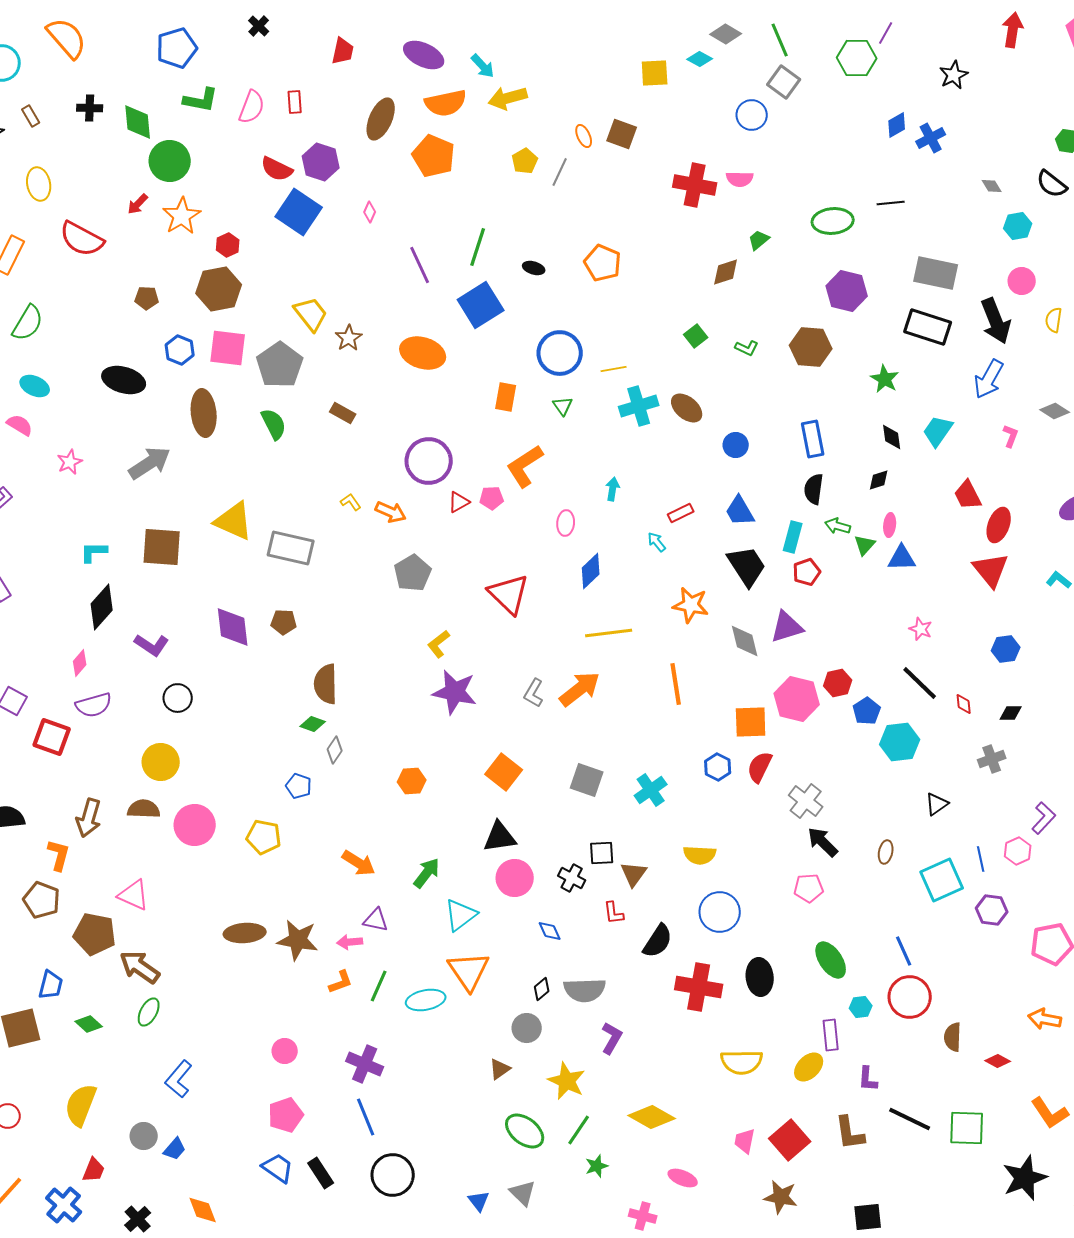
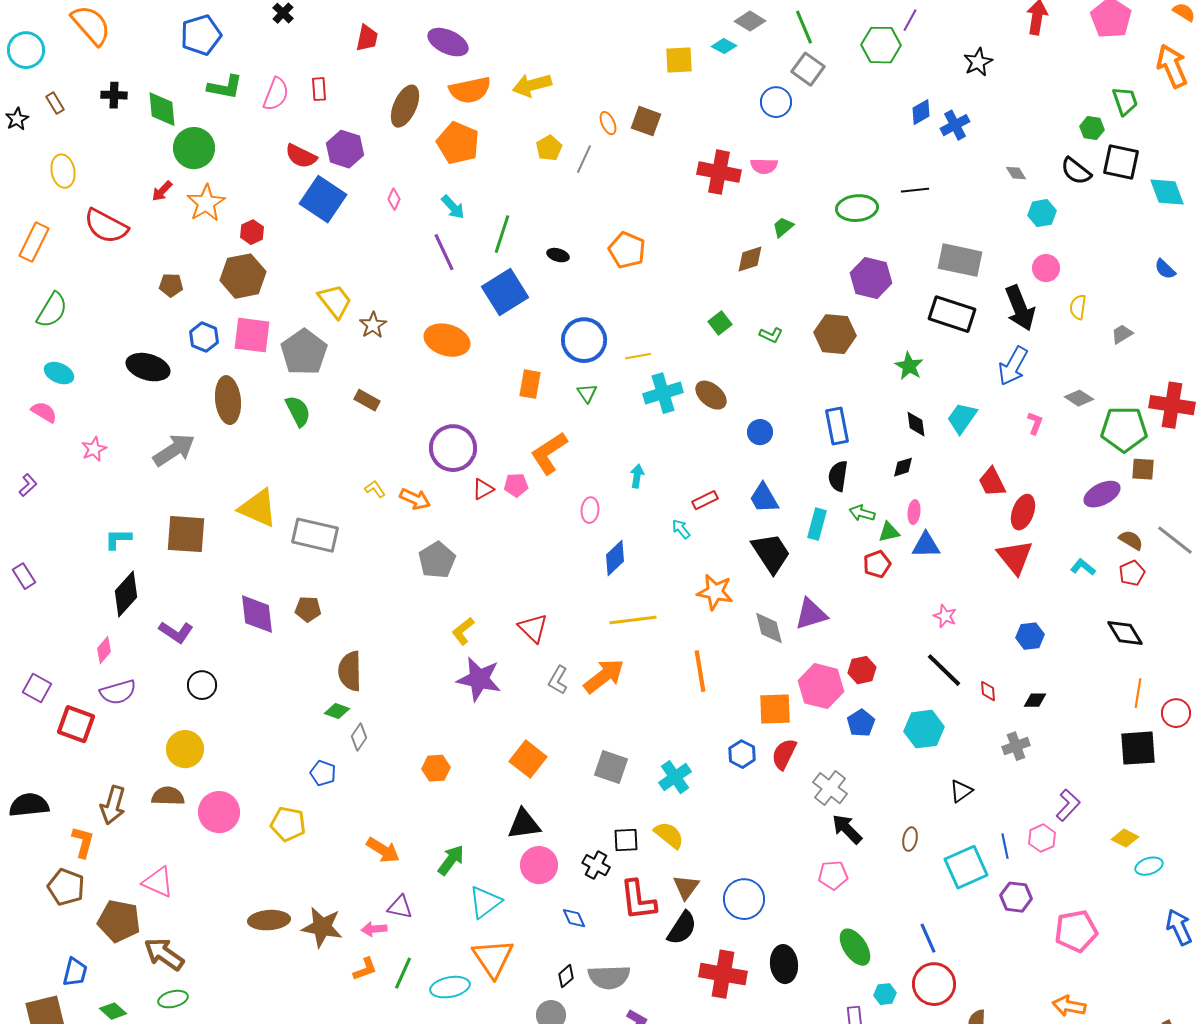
cyan arrow: (483, 66) -> (453, 207), moved
green triangle: (865, 545) -> (889, 532), turned 35
red pentagon: (807, 572) -> (877, 564), moved
red triangle: (509, 594) -> (533, 628), moved, size x0.7
blue pentagon: (867, 711) -> (861, 723), moved
yellow semicircle: (700, 855) -> (669, 835), moved, turned -144
brown triangle: (634, 874) -> (686, 887), moved
red L-shape: (614, 913) -> (638, 900), size x1.8
green ellipse: (149, 1012) -> (173, 999), turned 48

